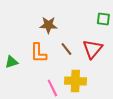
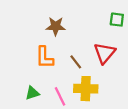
brown line: (66, 49) -> (76, 62), moved
green triangle: (11, 62) -> (32, 93), moved

